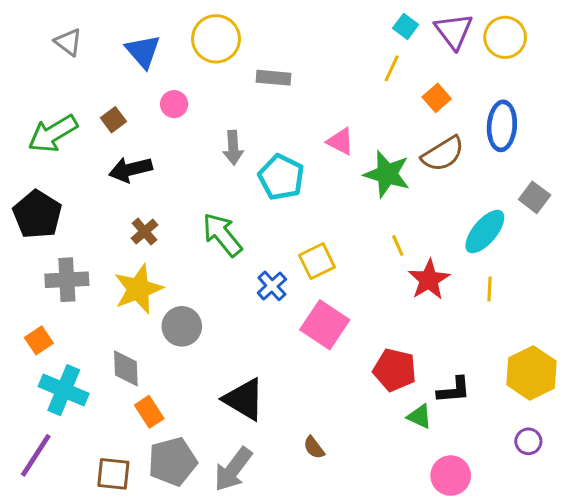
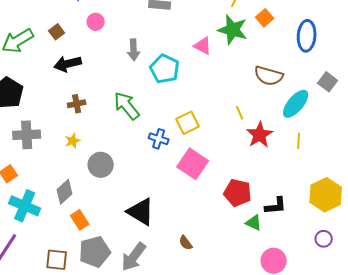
brown semicircle: (443, 154) -> (269, 76), moved, turned 48
green star: (387, 174) -> (233, 30), moved
brown cross: (145, 232) -> (77, 104), turned 30
blue cross: (272, 286) -> (159, 139), turned -30
yellow star: (138, 289) -> (73, 141), size x0.5
gray diamond: (126, 368) -> (65, 192), turned 50

